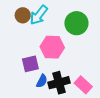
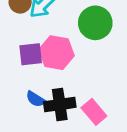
purple square: (30, 64) -> (31, 54), moved
blue semicircle: (42, 81) -> (36, 99), turned 88

